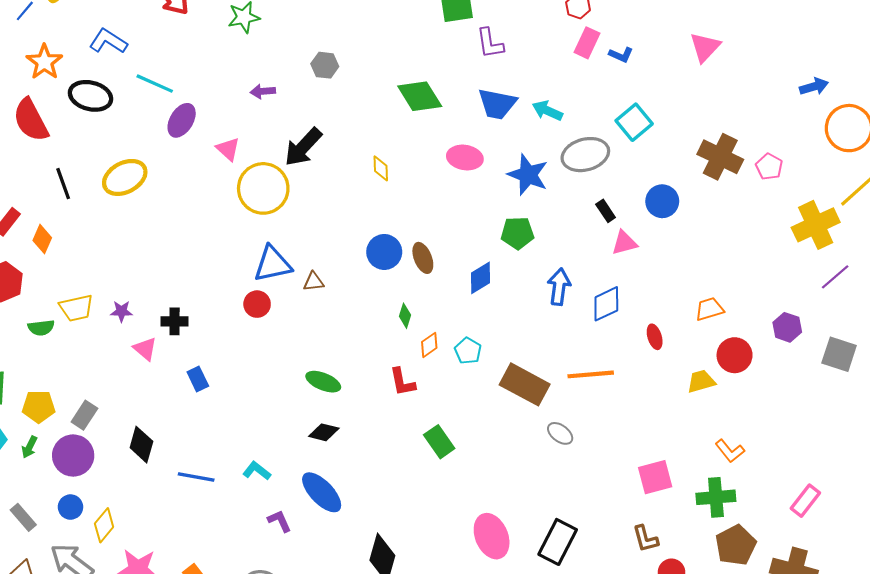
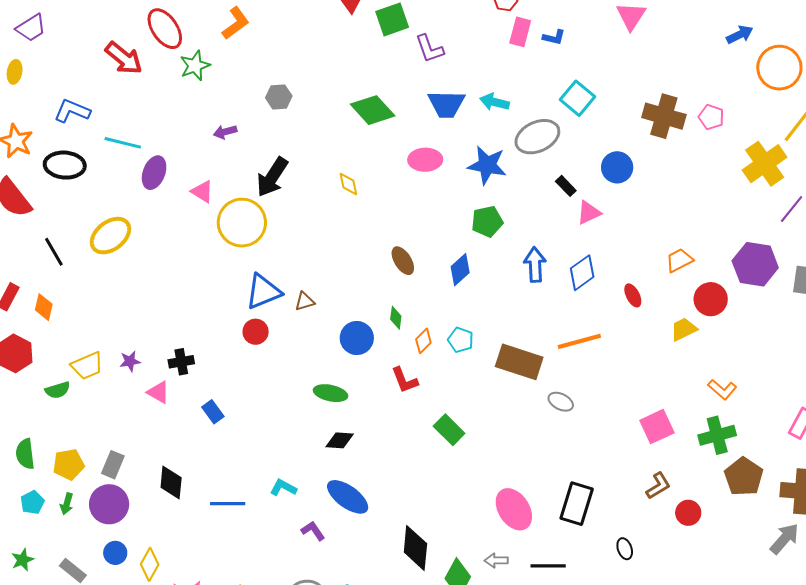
blue circle: (384, 252) -> (357, 338), moved
purple hexagon: (787, 327) -> (755, 264), size x1.6
brown L-shape: (645, 539) -> (658, 486), turned -96

